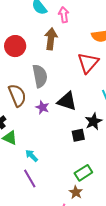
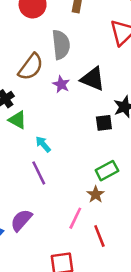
brown semicircle: (17, 95) -> (31, 67), turned 55

